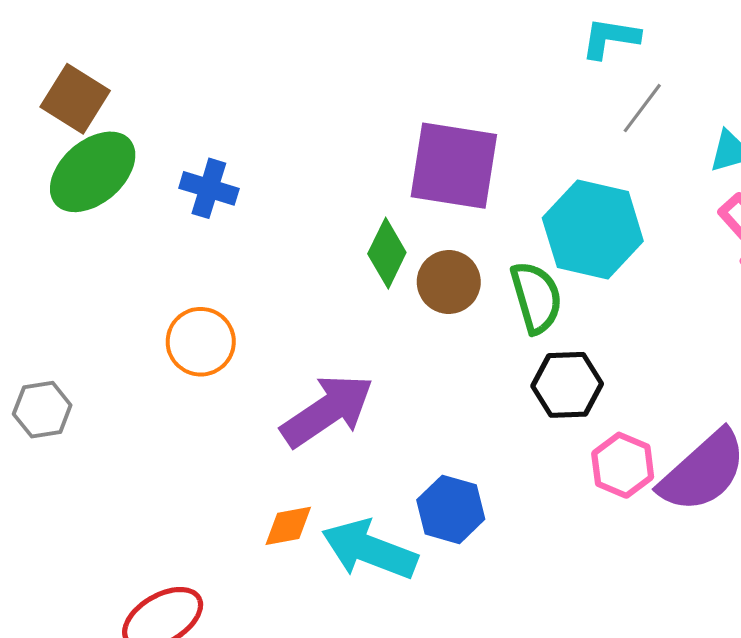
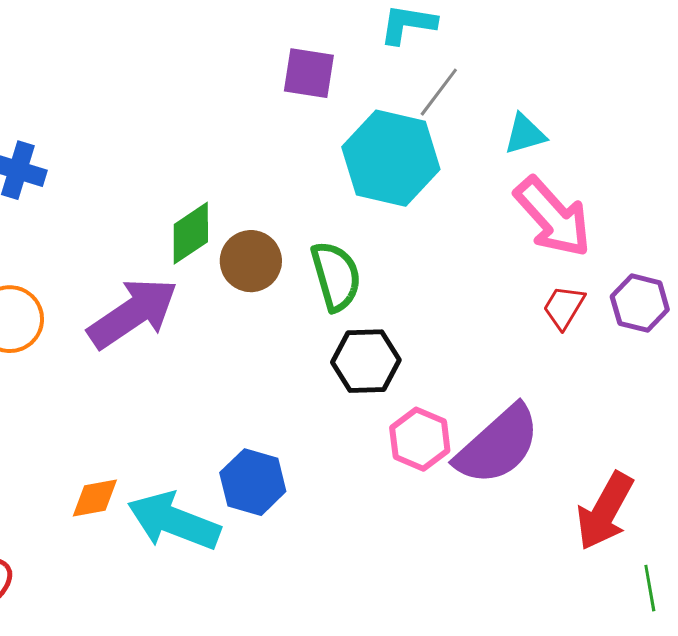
purple square: (454, 166) -> (309, 73), moved, size x0.6
cyan hexagon: (593, 230) -> (391, 158), moved
green diamond: (387, 253) -> (191, 233), turned 30
purple arrow: (327, 411) -> (133, 313), moved

